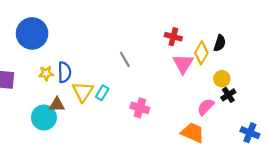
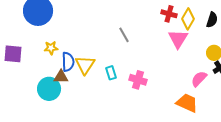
yellow diamond: (201, 53) -> (188, 19), moved
blue semicircle: (64, 72) -> (68, 62), moved
cyan rectangle: (102, 93) -> (111, 73), moved, turned -48

